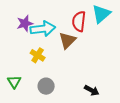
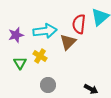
purple star: (25, 23) -> (16, 35), moved
green triangle: (14, 82) -> (20, 63), moved

